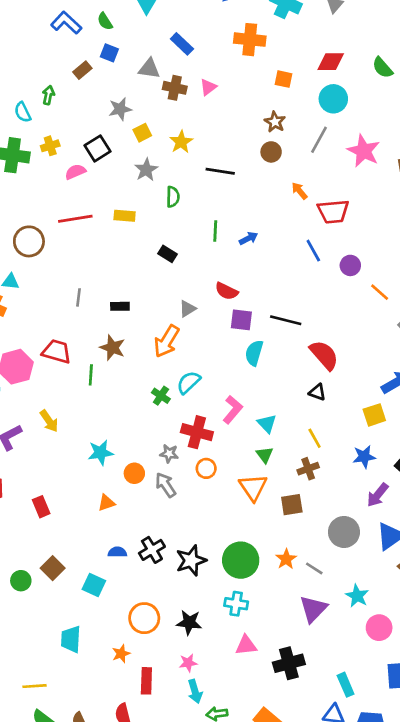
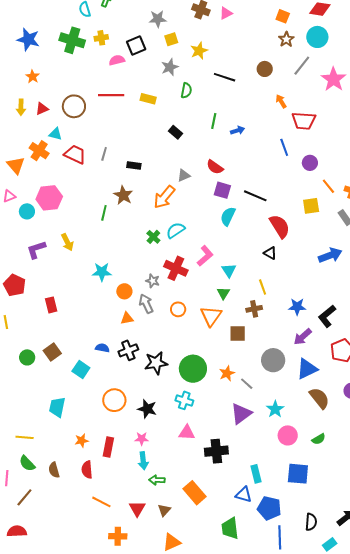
brown star: (275, 122) -> (286, 39), moved
red trapezoid: (57, 352) -> (75, 154), moved
yellow square: (374, 415) -> (311, 206), moved
orange circle: (206, 468) -> (178, 309), moved
orange triangle: (106, 503) -> (127, 318), moved
orange star: (121, 654) -> (82, 441), moved

